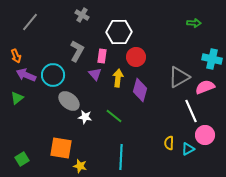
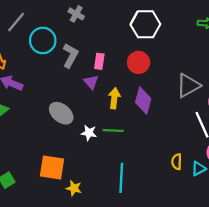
white hexagon: (119, 32) -> (145, 24), moved
cyan circle: (53, 75) -> (43, 40), moved
yellow arrow: (118, 78) -> (114, 98), moved
green line: (114, 116) -> (113, 131), turned -36
white star: (85, 117) -> (89, 133), moved

